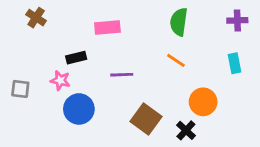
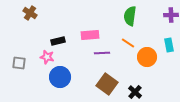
pink rectangle: (107, 28) -> (90, 35), moved
purple line: (122, 75) -> (102, 53), moved
orange circle: (203, 102) -> (147, 57), moved

